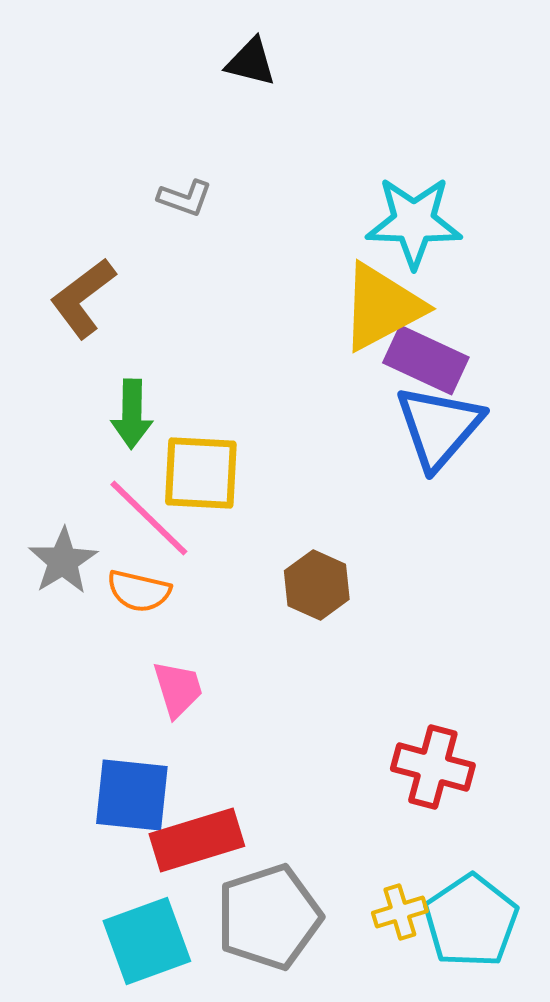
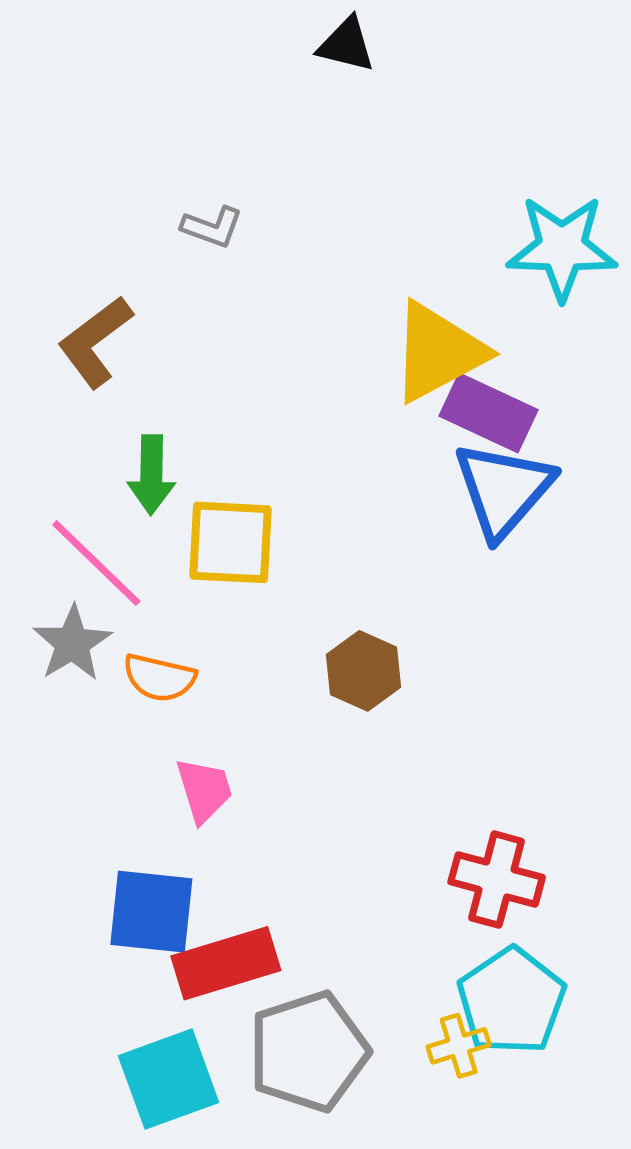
black triangle: (251, 62) -> (346, 45), moved
cyan star: (414, 222) -> (562, 248), moved
pink line: (149, 518) -> (96, 563), moved
cyan pentagon: (471, 921) -> (511, 1001), moved

